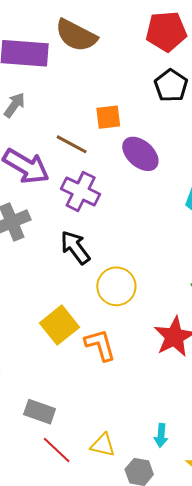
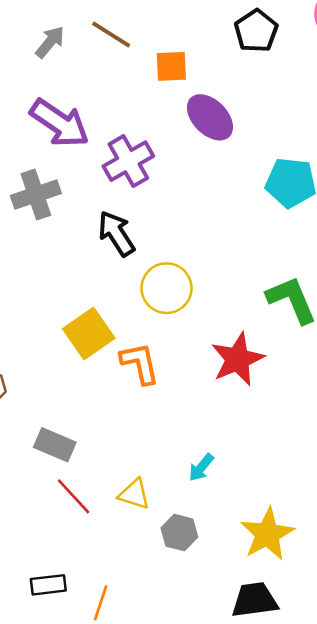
brown line: (72, 144) -> (111, 35), moved
purple cross: (81, 192) -> (128, 161), turned 30
cyan arrow: (161, 435) -> (201, 468), moved, turned 30

